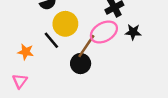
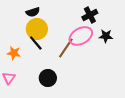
yellow circle: (65, 24) -> (37, 29), moved
black circle: (81, 64) -> (48, 78), moved

